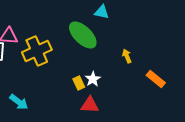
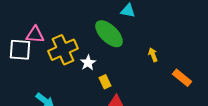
white star: (93, 79) -> (88, 63), moved

